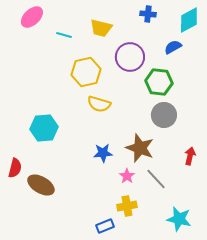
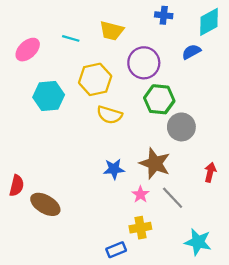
pink ellipse: (32, 17) -> (28, 50), moved
green hexagon: (159, 82) -> (159, 99), moved
cyan hexagon: (44, 128) -> (49, 96), moved

